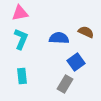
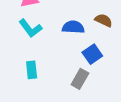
cyan L-shape: (21, 39) -> (30, 28), turned 120

